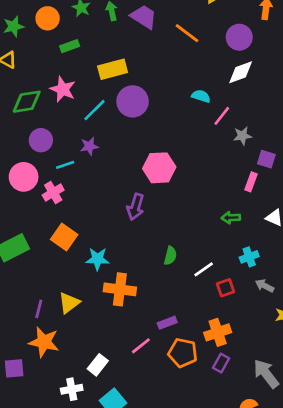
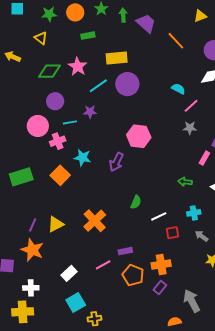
gray star: (242, 136) -> (190, 128), moved
cyan star: (97, 259) -> (82, 158), moved
orange cross: (120, 289) -> (95, 221), turned 30
white cross: (72, 389) -> (31, 288), moved

